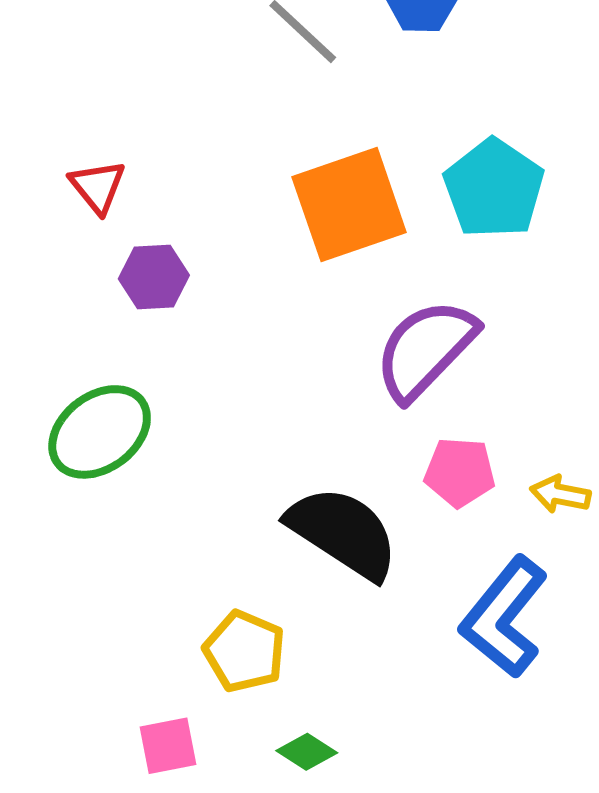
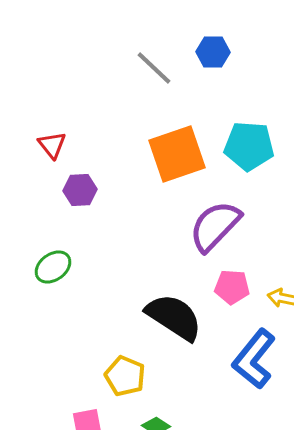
cyan pentagon: (494, 188) -> (249, 146), turned -30
green ellipse: (100, 432) -> (53, 267), size x0.7

